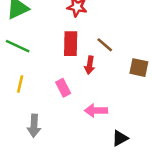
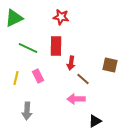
brown line: (105, 45) -> (83, 79), moved
green line: (18, 46) -> (28, 48), moved
pink rectangle: (63, 88) -> (38, 76), moved

